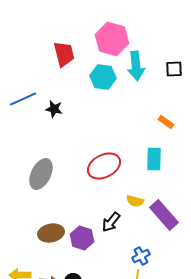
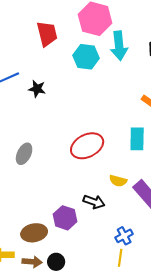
gray ellipse: (41, 174) -> (24, 154), size x0.7
black arrow: (111, 222) -> (94, 202), turned -110
brown ellipse: (51, 233) -> (34, 233), moved

